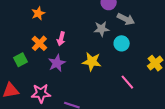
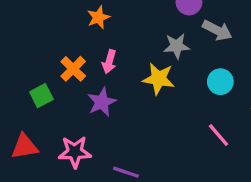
orange star: (38, 13) -> (98, 17), moved
cyan circle: (122, 43) -> (220, 82), moved
yellow star: (92, 62) -> (159, 79), moved

